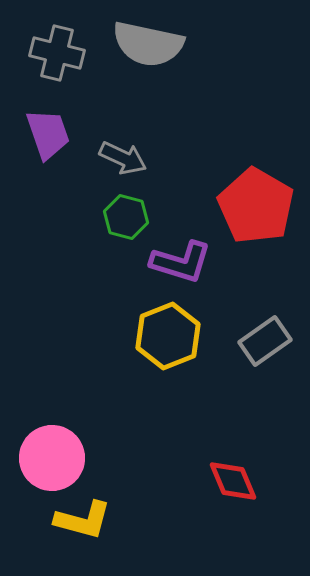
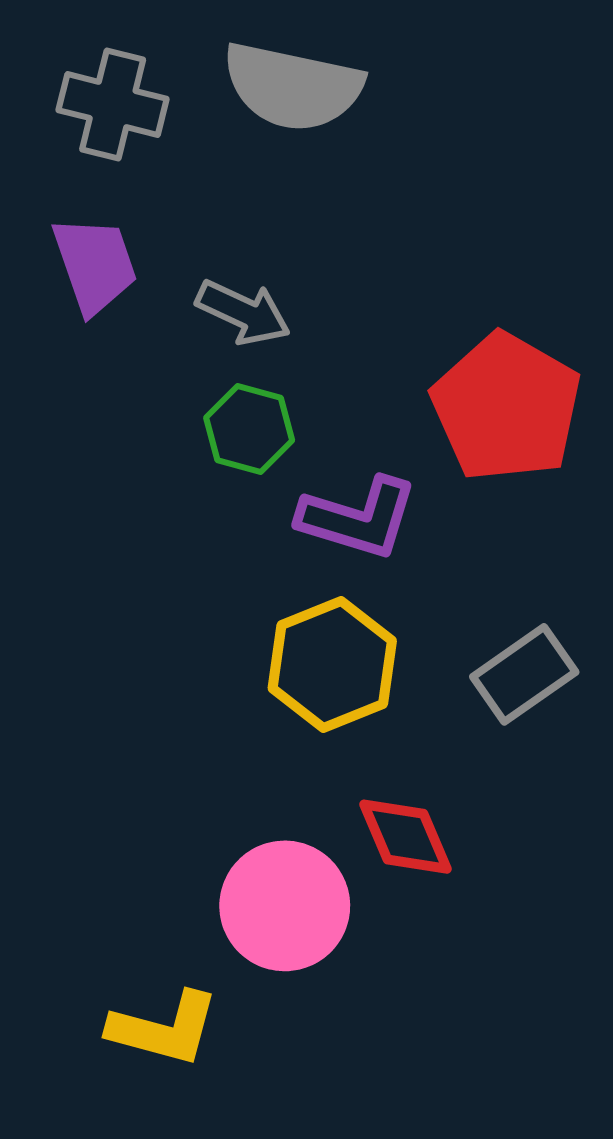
pink circle: (52, 458) -> (285, 906), moved
red diamond: (233, 481) -> (405, 837), moved

